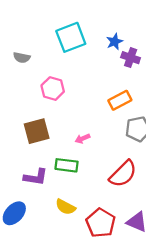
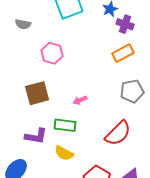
orange rectangle: (120, 100) -> (123, 53), moved
yellow semicircle: (65, 207) -> (64, 153), moved

